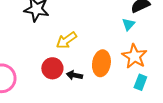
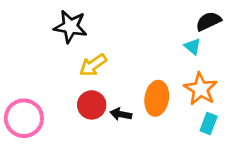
cyan triangle: (128, 24) -> (193, 46), turned -32
yellow arrow: (66, 40) -> (93, 65), moved

